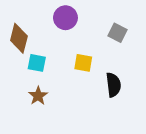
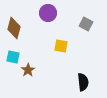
cyan square: (37, 63) -> (13, 57), moved
black semicircle: (113, 85) -> (83, 82), moved

